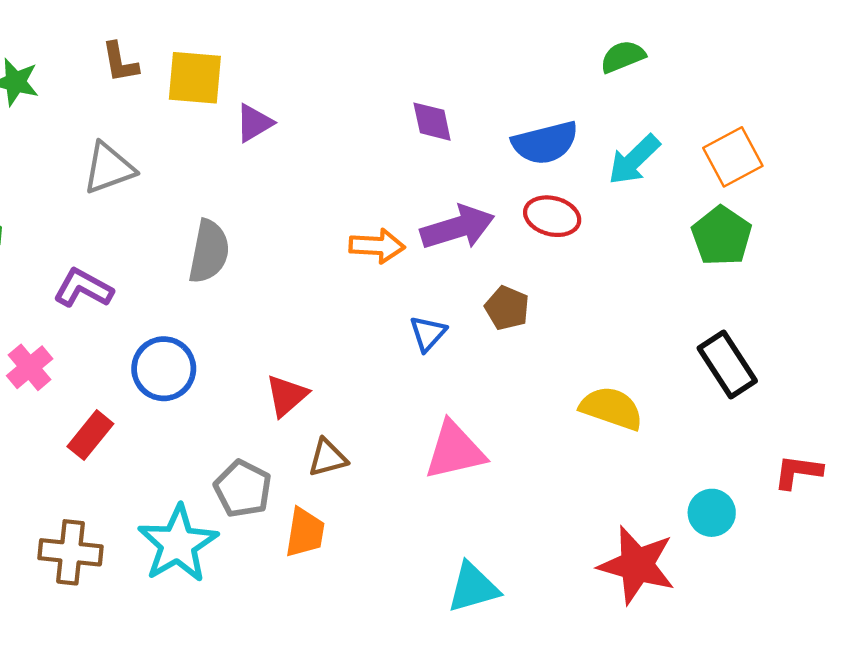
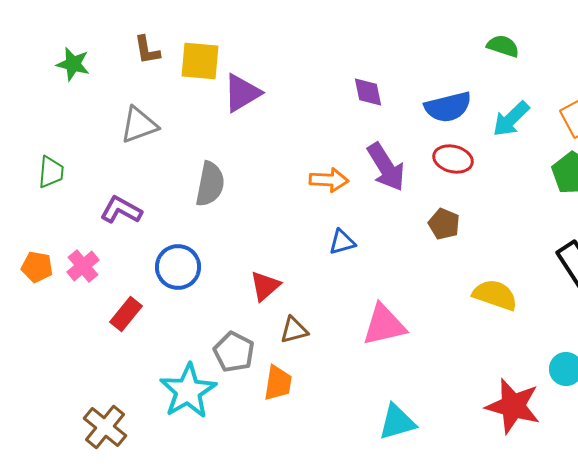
green semicircle: (623, 57) -> (503, 46), turned 40
purple triangle: (254, 123) -> (242, 93), size x1.4
purple arrow: (457, 227) -> (386, 167), turned 75
brown pentagon: (507, 308) -> (444, 224), moved
blue triangle: (428, 333) -> (342, 242), moved, turned 32
brown cross: (71, 552) -> (105, 427), moved, turned 33

